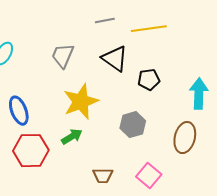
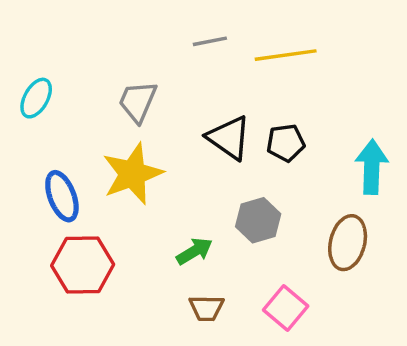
black triangle: (115, 59) -> (229, 138), moved
yellow star: (81, 102) -> (132, 174), moved
green arrow: (72, 137) -> (194, 251), moved

